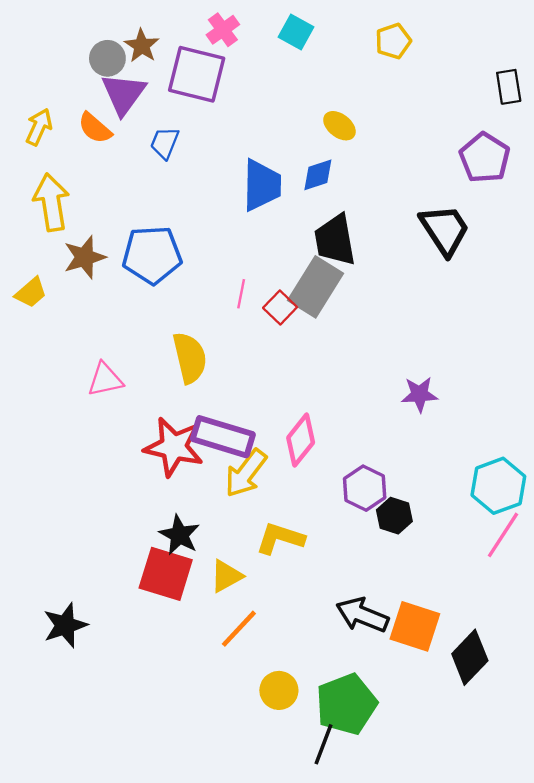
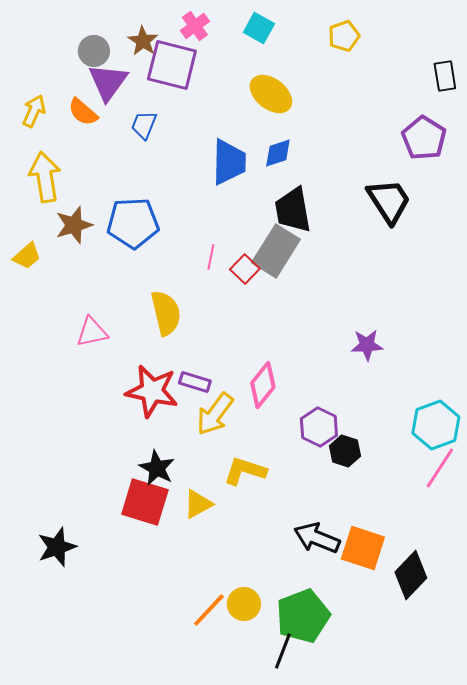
brown star: (142, 46) -> (143, 41), moved
yellow ellipse: (339, 126) -> (271, 94), moved, size x1.5
purple rectangle: (223, 437) -> (195, 382), size x0.6
orange line: (239, 629) -> (209, 610), moved

